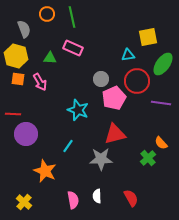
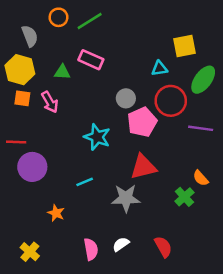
green line: (72, 17) -> (90, 21), turned 70
cyan line: (68, 146) -> (85, 182), turned 32
orange star: (45, 171) -> (56, 213), size x0.6
white semicircle: (97, 196) -> (121, 244), turned 56

